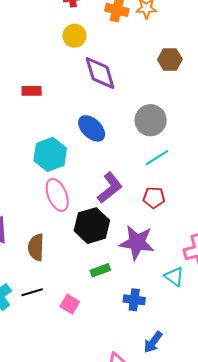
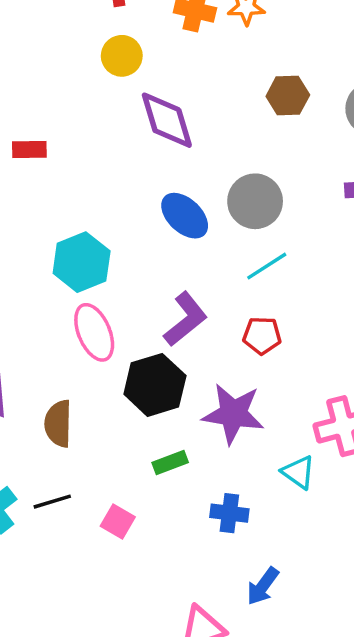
red rectangle: (32, 91) -> (29, 149), moved
blue ellipse: (92, 128) -> (185, 216), moved

